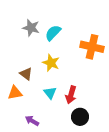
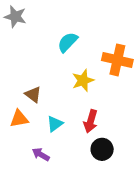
gray star: (31, 28) -> (15, 17), moved
yellow star: (51, 63) -> (83, 80), moved, turned 30
cyan triangle: (50, 93) -> (55, 124), moved, turned 32

